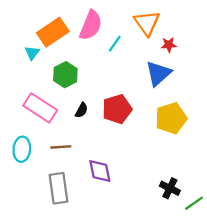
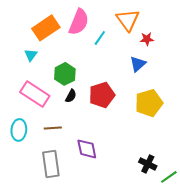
cyan triangle: (32, 53) -> (31, 55), moved
blue triangle: (158, 73) -> (138, 64), size x0.7
green hexagon: (65, 75) -> (65, 74), moved

